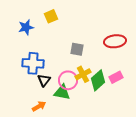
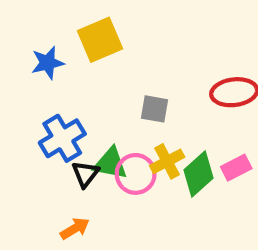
yellow square: (51, 16) -> (100, 40), size x1.5
blue cross: (33, 63) -> (62, 138), turned -35
green triangle: (62, 92) -> (110, 163), moved

